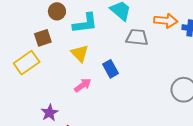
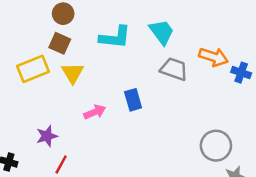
brown circle: (57, 11) -> (63, 14), moved
brown square: (43, 38) -> (60, 43), turned 30
yellow triangle: (80, 53) -> (73, 73), moved

